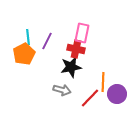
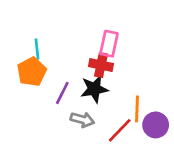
purple line: (47, 41) -> (62, 93), moved

